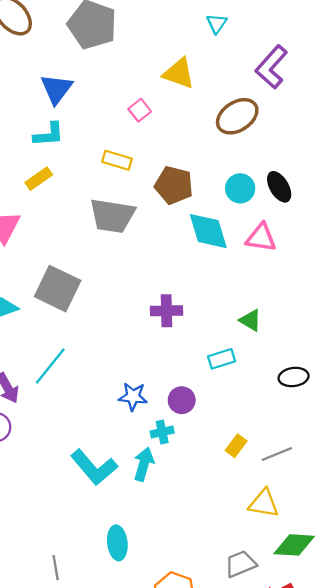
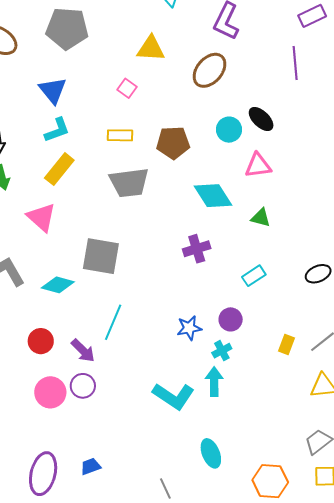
yellow rectangle: (39, 179) -> (59, 169), size x1.4
cyan diamond: (208, 231) -> (213, 196), moved
green triangle: (250, 320) -> (261, 218), moved

